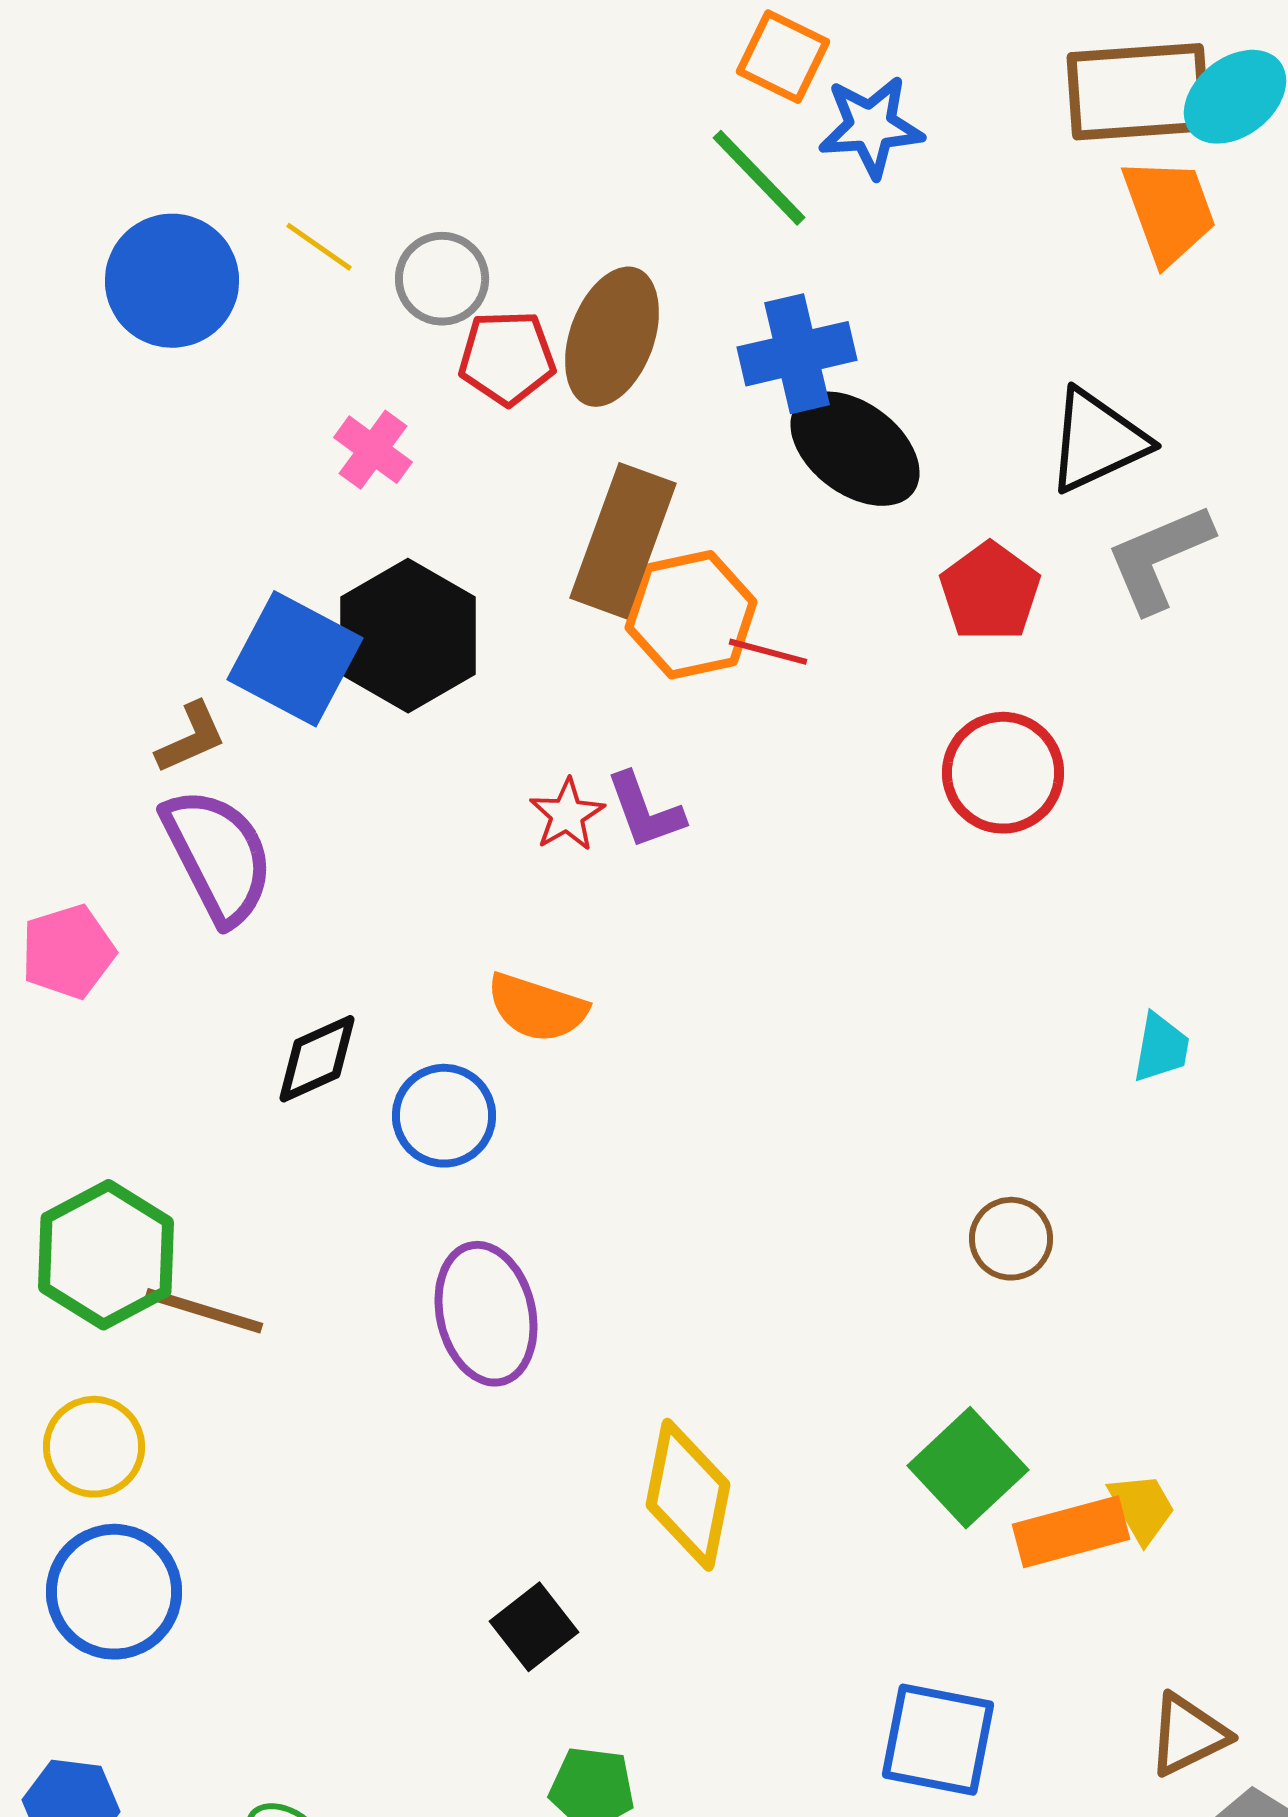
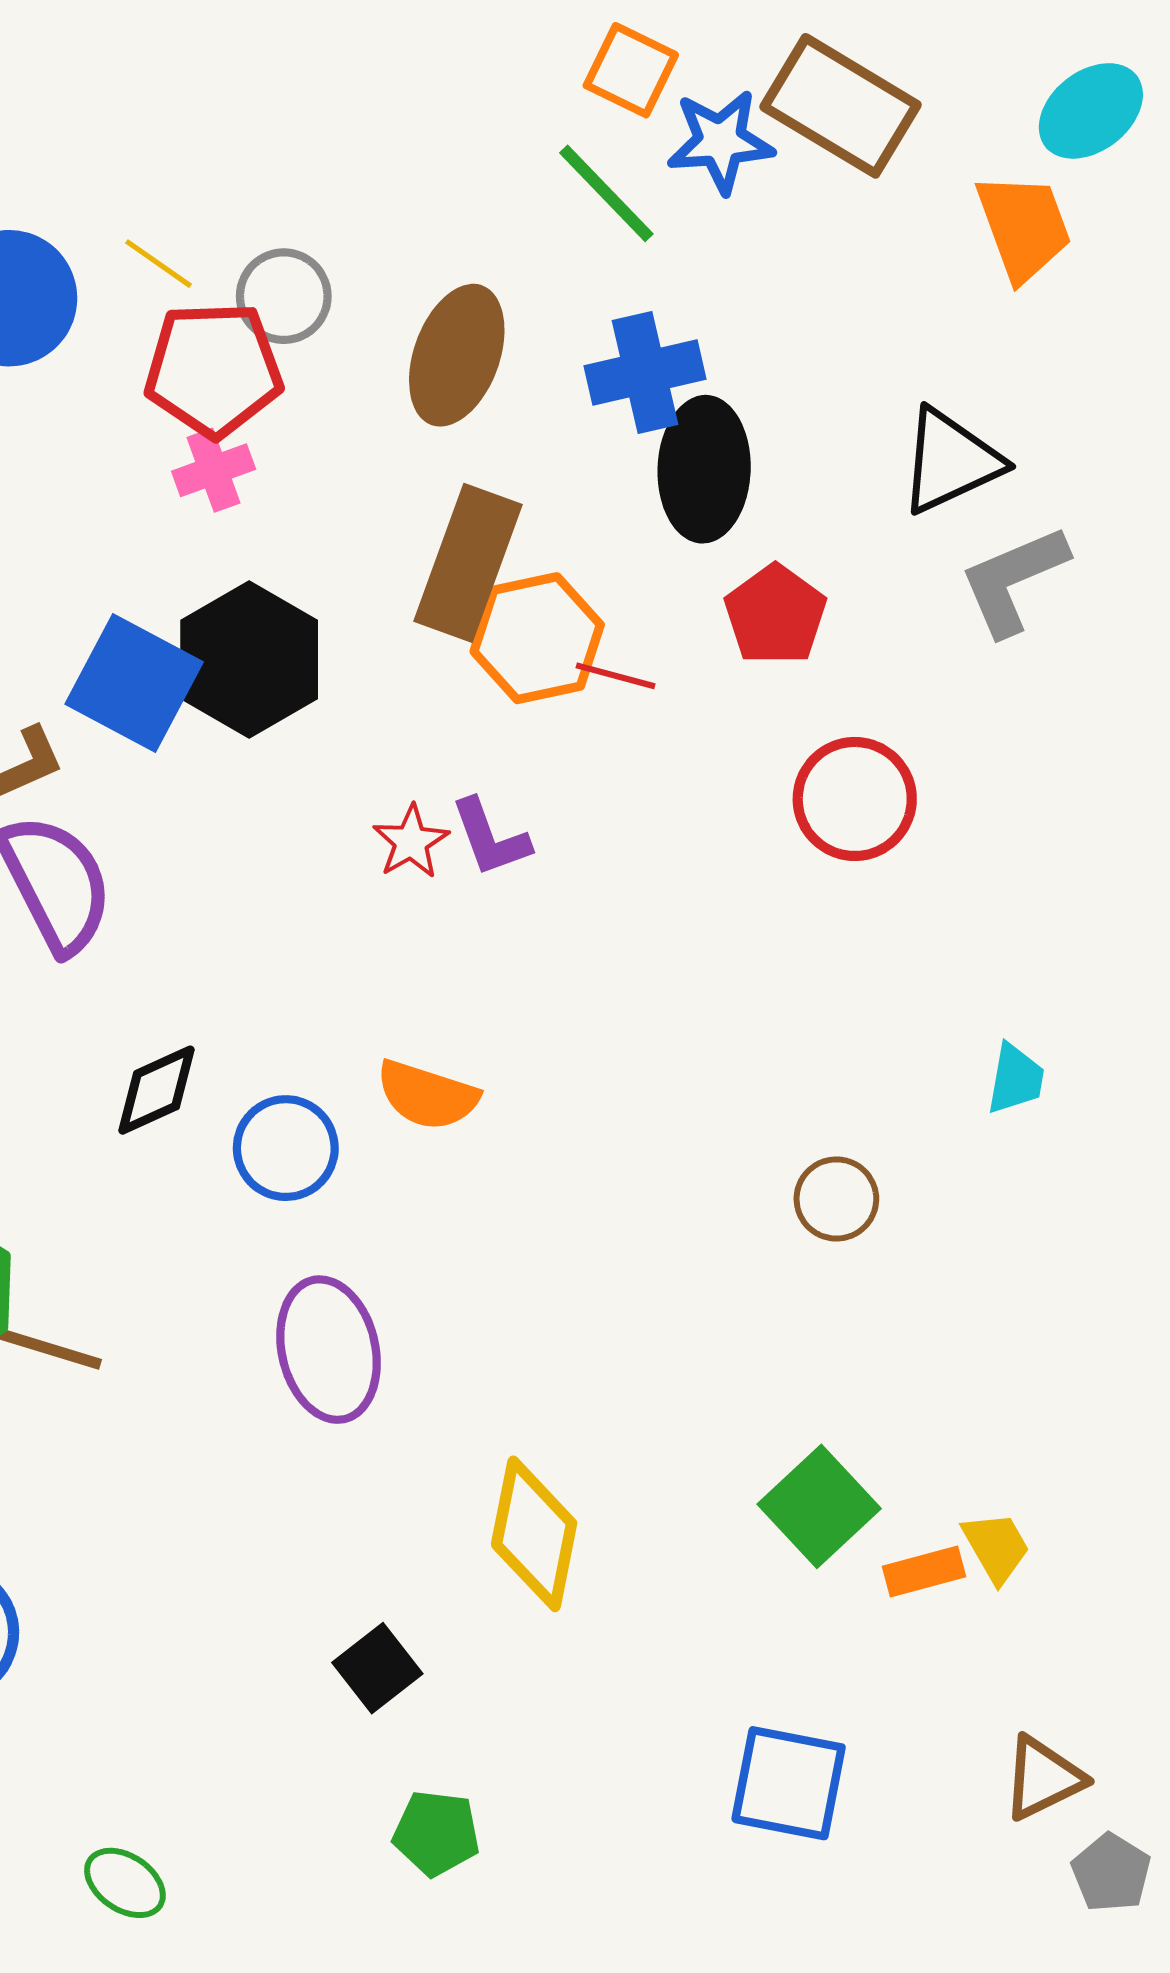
brown rectangle: (1138, 92) -> (840, 106), moved, turned 35
red pentagon: (507, 358) -> (214, 369), moved, size x1.4
black ellipse: (855, 449) -> (704, 469), turned 55
pink cross: (373, 450) -> (214, 470), turned 34
red pentagon: (990, 592) -> (775, 615), moved
orange semicircle: (537, 1008) -> (427, 1095), moved
brown circle: (1011, 1239) -> (836, 1199), moved
orange rectangle: (1071, 1532) -> (924, 1571), size x0.7

